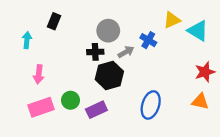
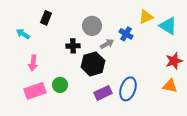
cyan arrow: (27, 40) -> (23, 34), turned -64
black cross: (95, 52) -> (73, 46), moved
purple rectangle: (96, 110) -> (103, 93), moved

